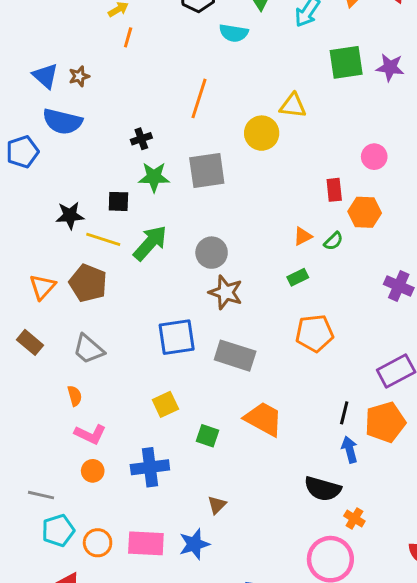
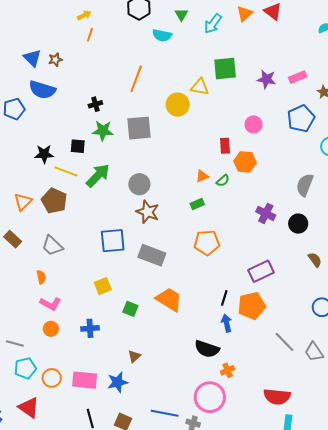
green square: (346, 62) -> (225, 68), moved
purple star: (390, 67) -> (266, 79), moved
blue cross: (150, 467) -> (90, 328), size x0.7
orange cross: (354, 519) -> (228, 370), turned 32

